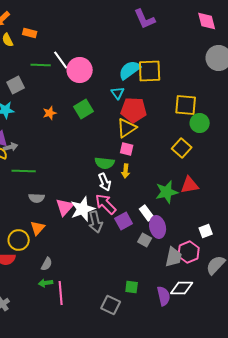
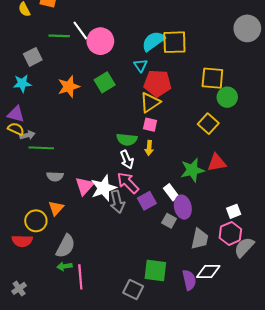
orange star: (50, 113) -> (69, 87), size x1.5
gray arrow: (11, 147) -> (27, 135), moved
pink hexagon: (189, 252) -> (230, 233), moved
gray semicircle: (47, 264) -> (66, 246), size x1.6
green square: (132, 287) -> (155, 270), size x1.6

